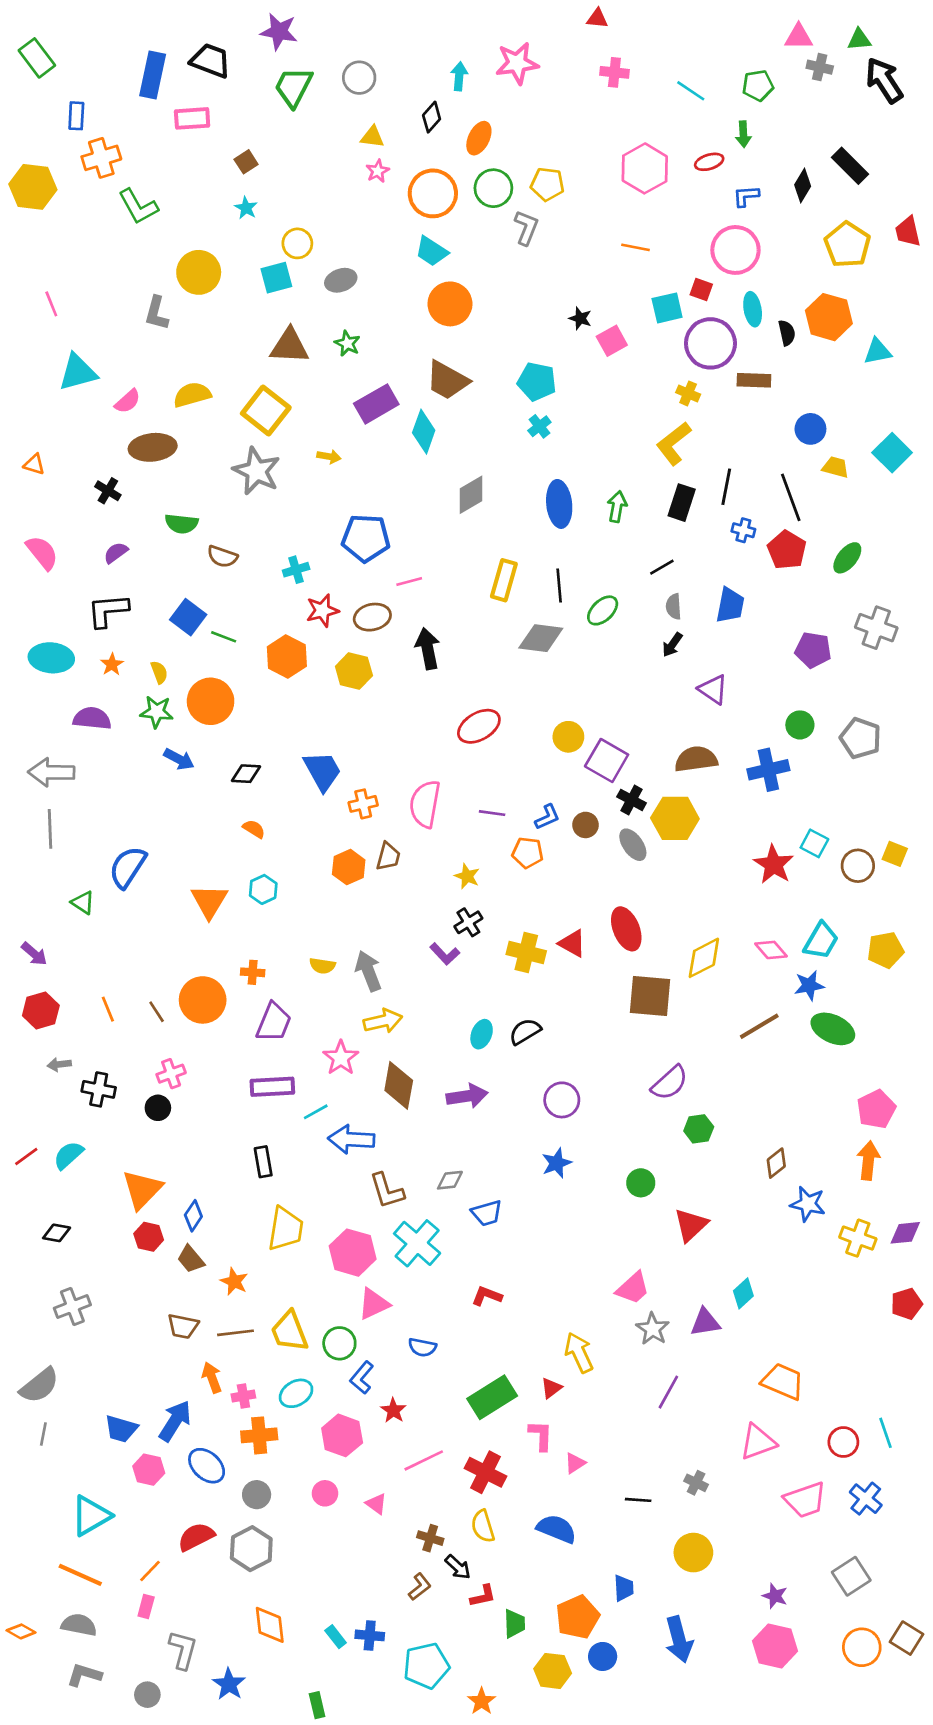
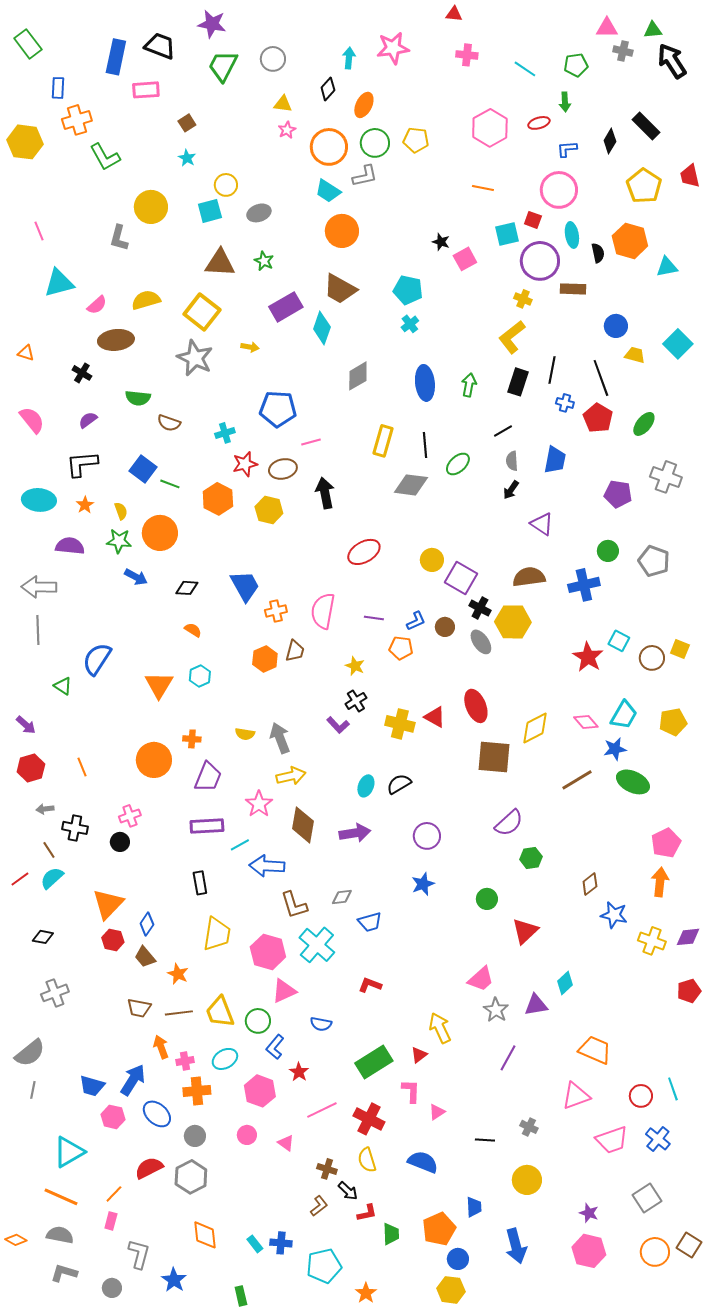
gray L-shape: (526, 228) -> (365, 176), moved, turned 56
brown line: (157, 1012) -> (49, 850), moved
yellow hexagon: (553, 1671) -> (451, 1290), moved

